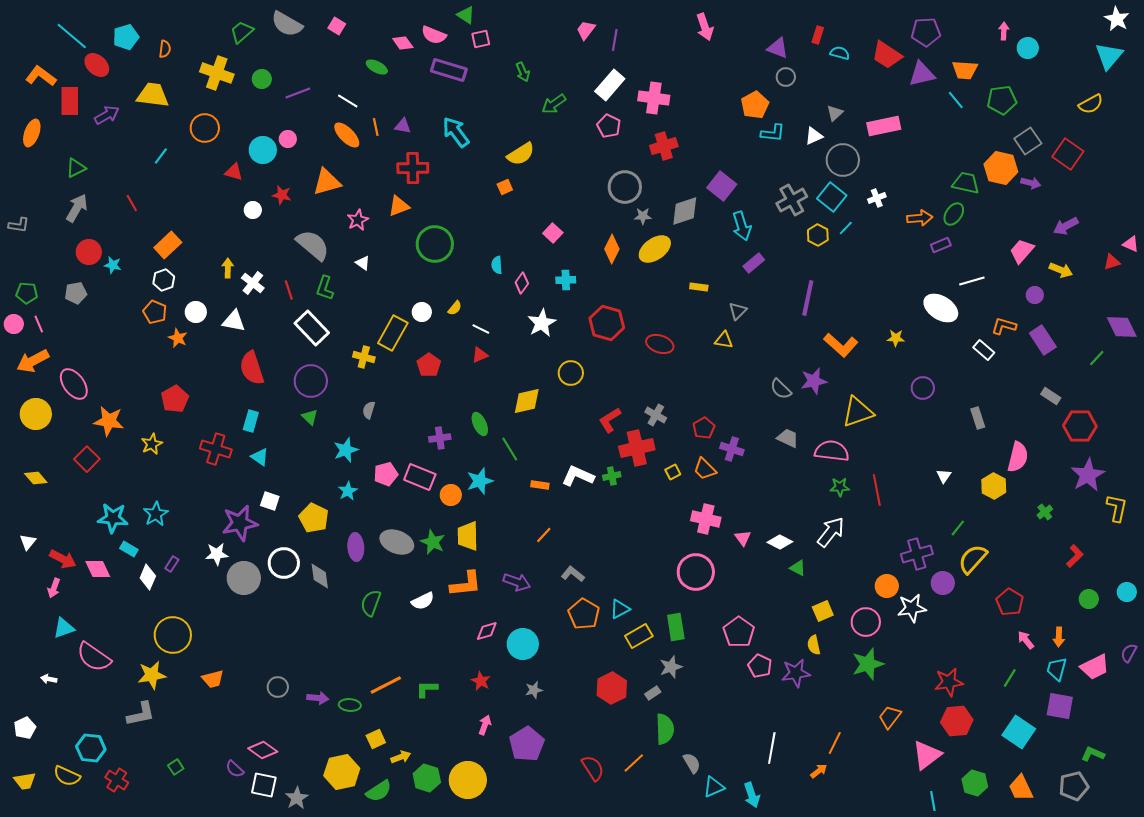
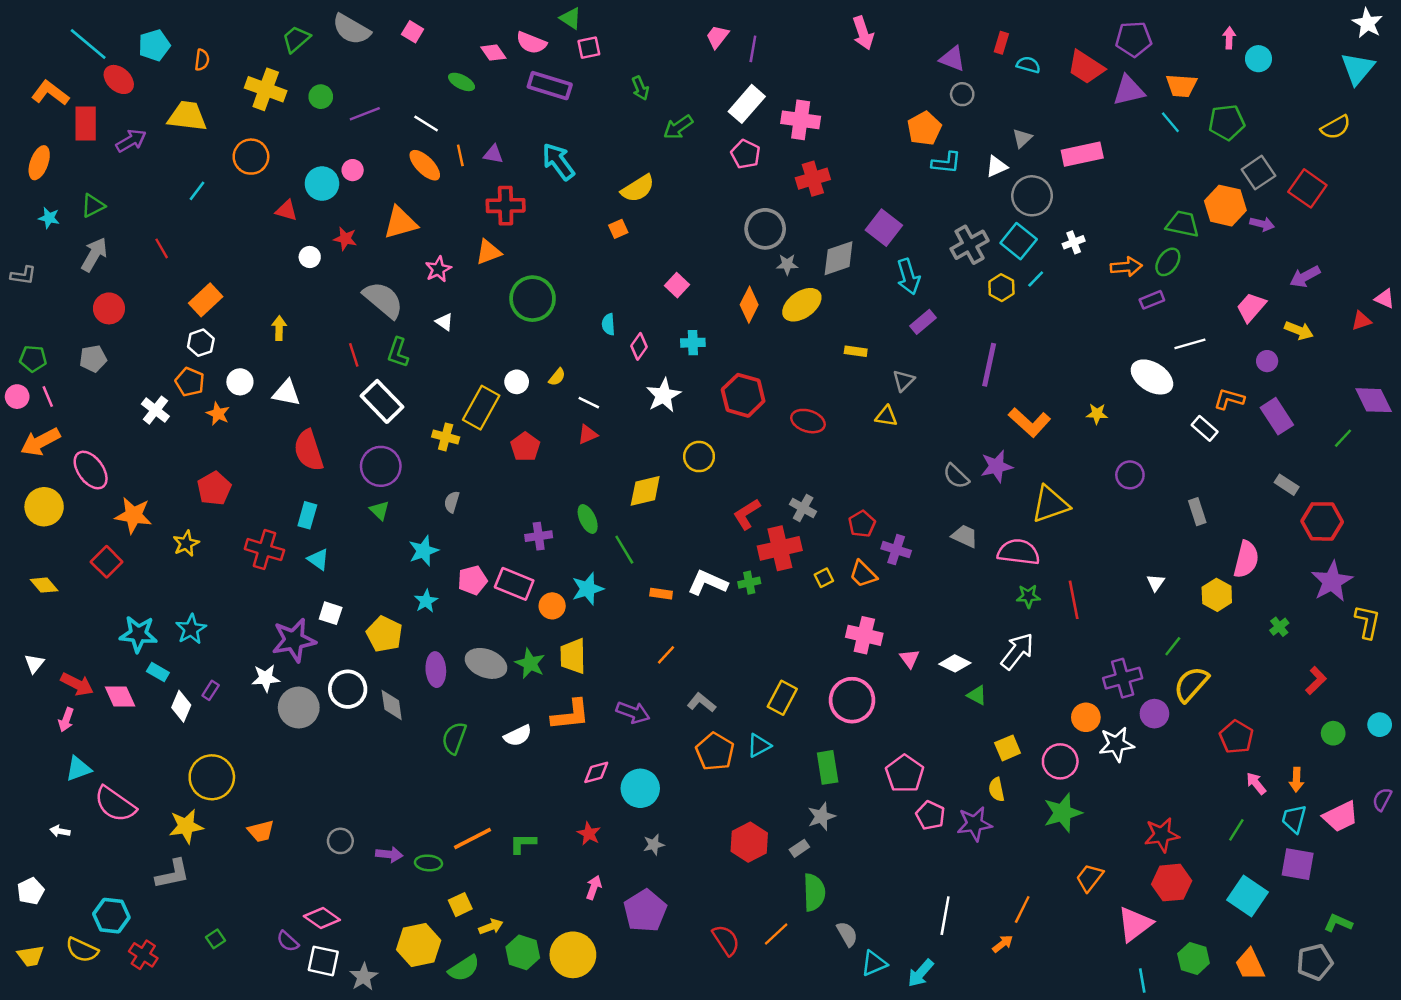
cyan star: (113, 265) -> (49, 218), moved
white cross: (253, 283) -> (155, 410), moved
yellow rectangle: (639, 636) -> (782, 698), moved, turned -32
cyan arrow: (752, 795) -> (921, 973), turned 60

